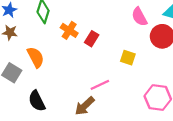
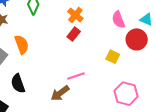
orange cross: (69, 30) -> (75, 15), moved
yellow square: (128, 58) -> (113, 57), moved

